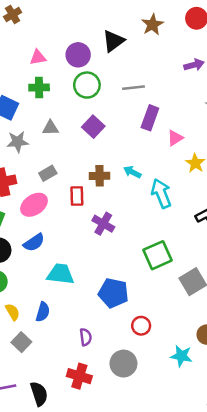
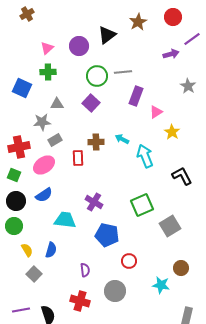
pink triangle: (38, 57) -> (47, 48), turned -32
green circle: (87, 85) -> (97, 76), moved
gray star: (18, 142) -> (42, 122), moved
purple cross: (103, 224) -> (94, 202), moved

